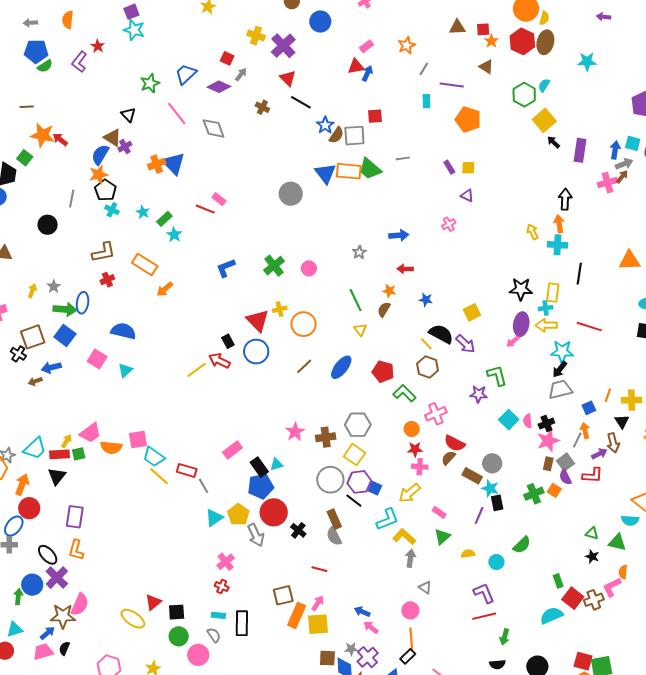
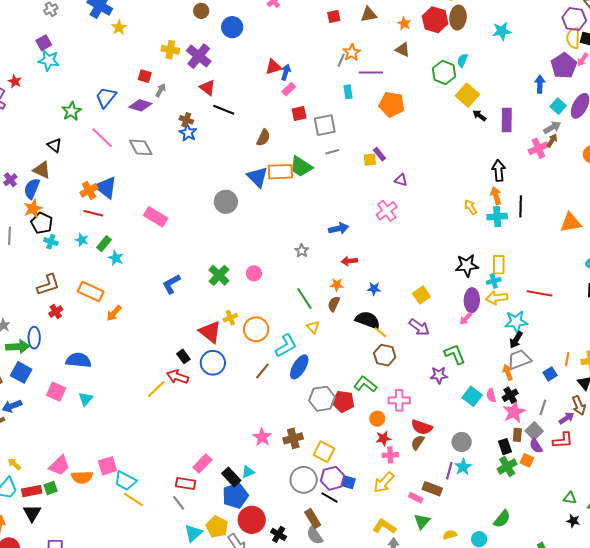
red square: (483, 29) -> (334, 16), moved
orange star: (407, 45) -> (352, 53), moved
pink rectangle: (367, 46) -> (289, 89), moved
blue star: (325, 125) -> (188, 133), moved
gray square: (354, 136) -> (325, 125), moved
cyan square: (633, 143) -> (558, 106), turned 35
purple cross: (125, 147) -> (10, 180), moved
blue arrow: (615, 150) -> (540, 84), moved
yellow square: (468, 168) -> (370, 160), moved
pink rectangle: (219, 199) -> (156, 217), size x1.6
red line: (205, 209) -> (93, 213), moved
pink cross: (449, 224) -> (387, 211), size x1.5
black line: (579, 274) -> (521, 206), moved
black semicircle: (441, 334) -> (368, 320), moved
red pentagon: (383, 372) -> (343, 402), moved
pink cross: (436, 414) -> (399, 400), turned 30
gray hexagon: (358, 425) -> (322, 399), moved
orange arrow: (585, 431) -> (508, 372), moved
yellow arrow: (67, 441) -> (14, 464), moved, turned -72
red rectangle: (187, 470) -> (186, 483), moved
brown rectangle: (472, 476) -> (432, 489), moved
cyan star: (490, 488) -> (463, 467), turned 30
black rectangle: (497, 503) -> (505, 447), moved
purple line: (479, 515) -> (449, 471), moved
cyan L-shape: (387, 519) -> (286, 346), moved

